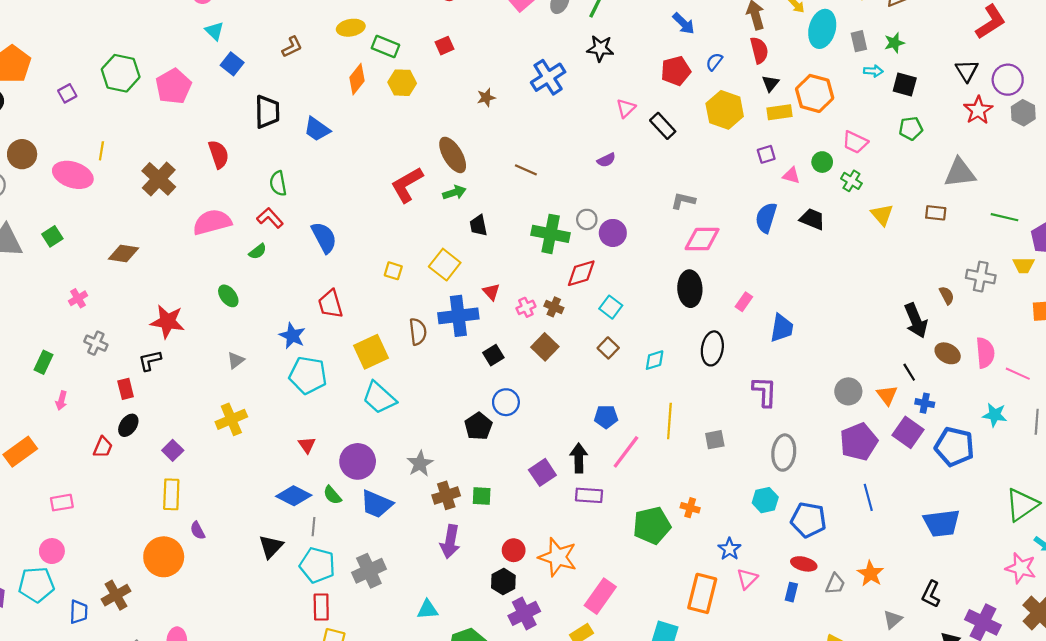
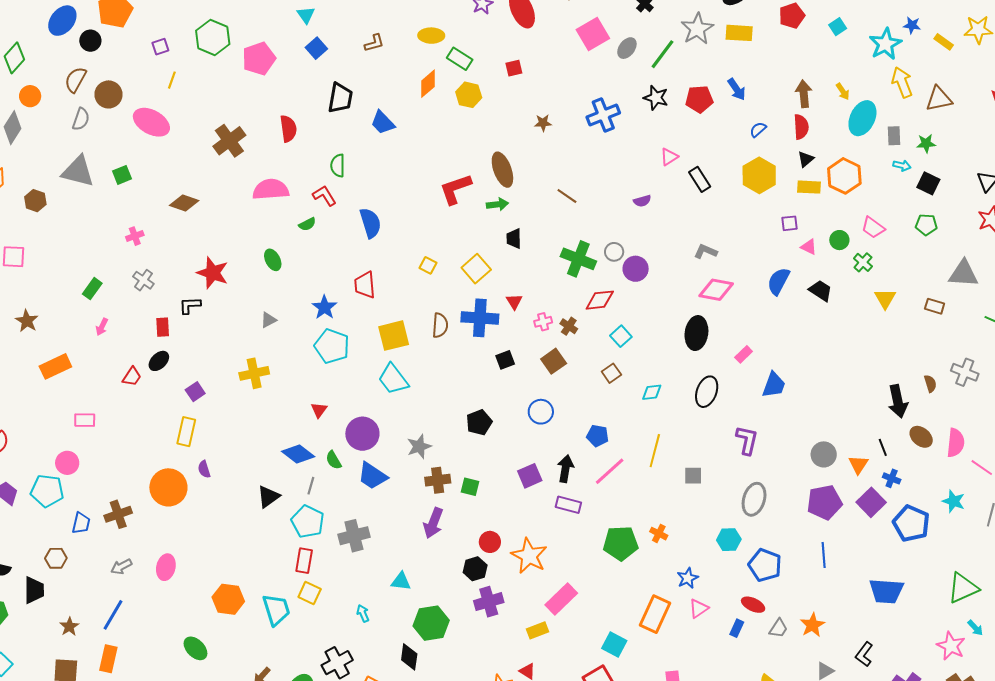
red pentagon: (676, 71) -> (699, 99), moved
yellow line: (101, 151) -> (172, 80), moved
blue circle: (506, 402) -> (541, 412), moved

